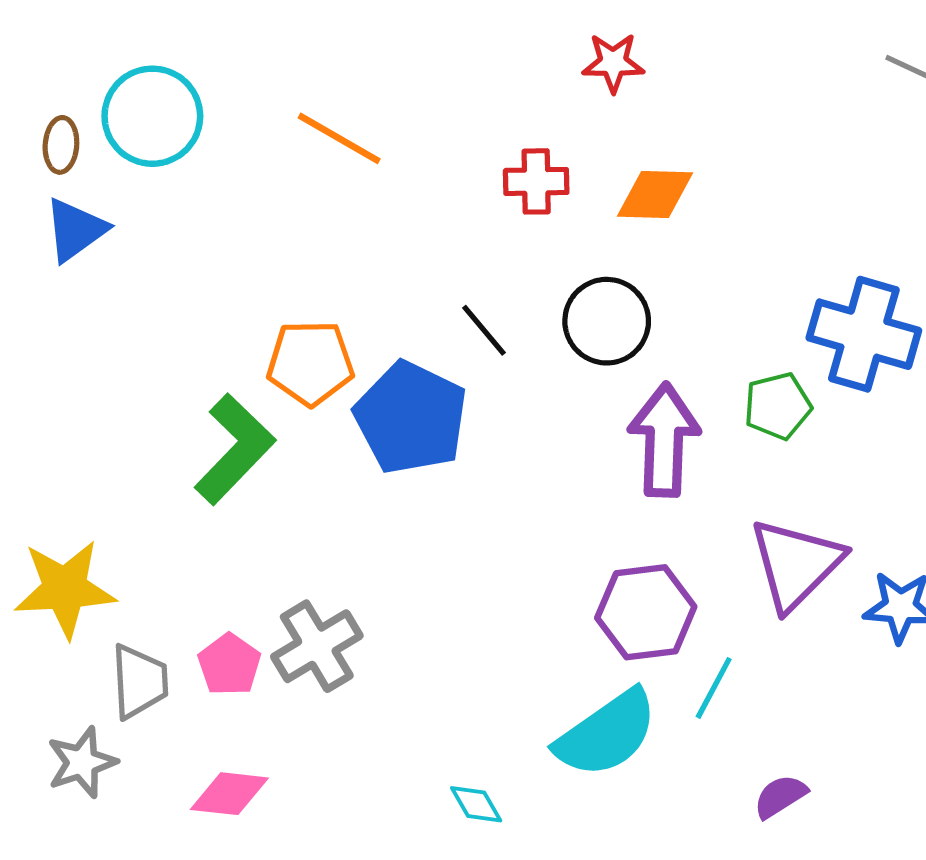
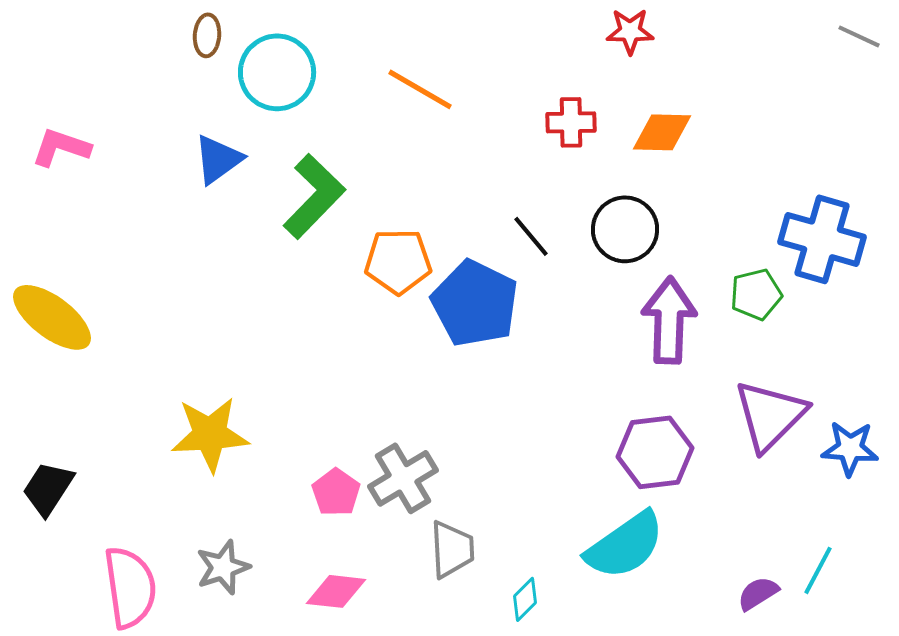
brown ellipse: (61, 145) -> (207, 35), moved
green L-shape: (235, 449) -> (314, 196), moved
gray trapezoid: (139, 681) -> (452, 549), moved
cyan line: (714, 688) -> (818, 570), moved
cyan diamond: (476, 804) -> (525, 599), turned 75

